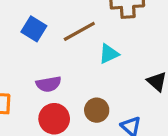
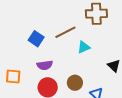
blue square: (34, 29) -> (36, 39), moved

